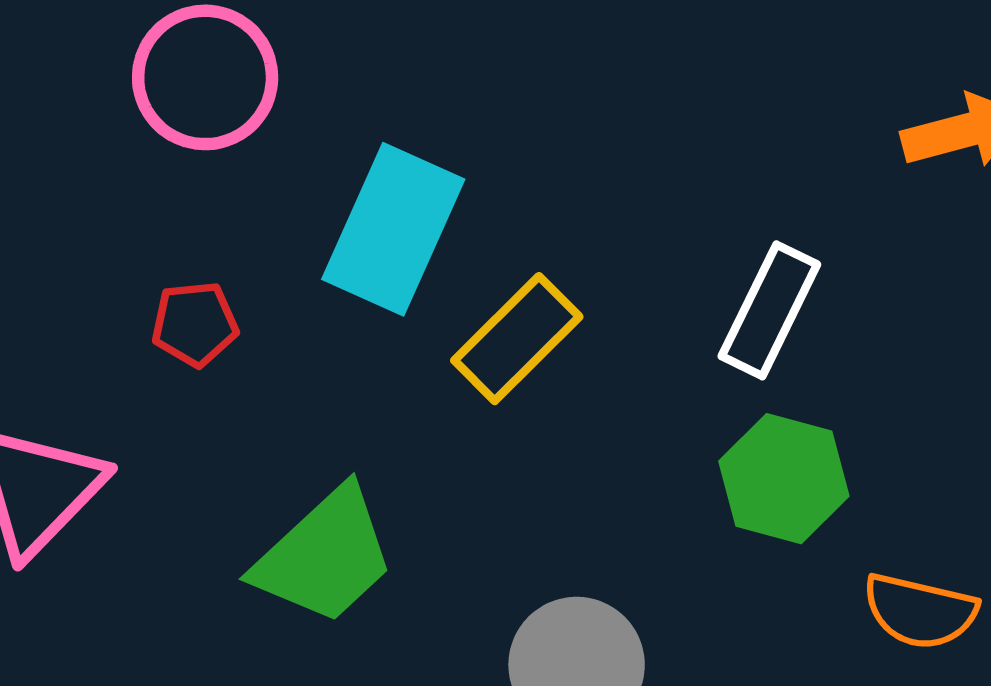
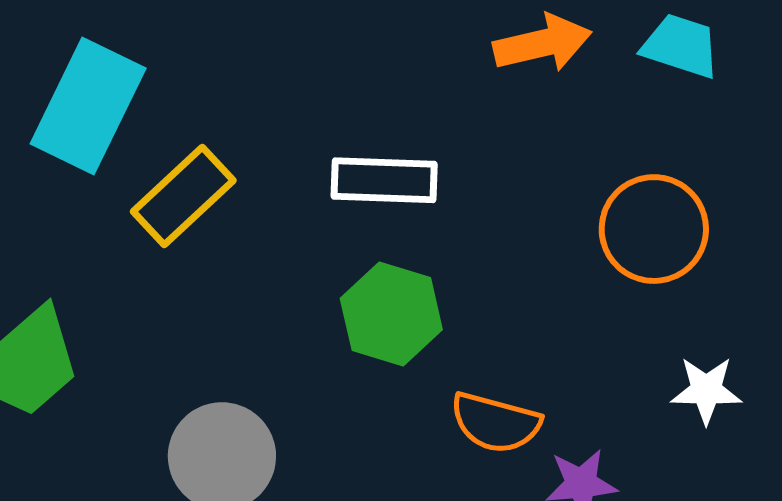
white rectangle: (769, 310) -> (384, 180), turned 64

